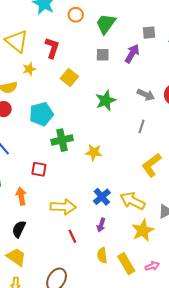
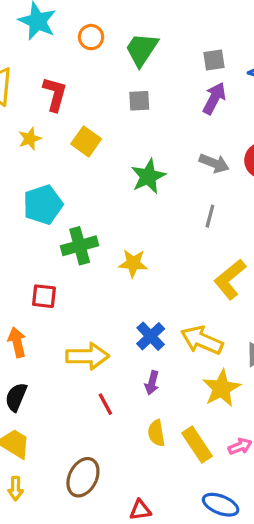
purple arrow: (132, 54) -> (214, 98), moved
yellow star: (29, 69) -> (30, 139), moved

